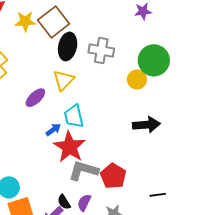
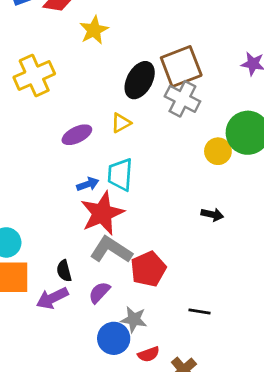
yellow star: (25, 21) -> (94, 30), turned 30
brown square: (54, 22) -> (181, 66), moved
yellow triangle: (64, 80) -> (121, 123), size x0.7
black arrow: (146, 125) -> (212, 215), size x0.6
black semicircle: (64, 202) -> (64, 271), moved

